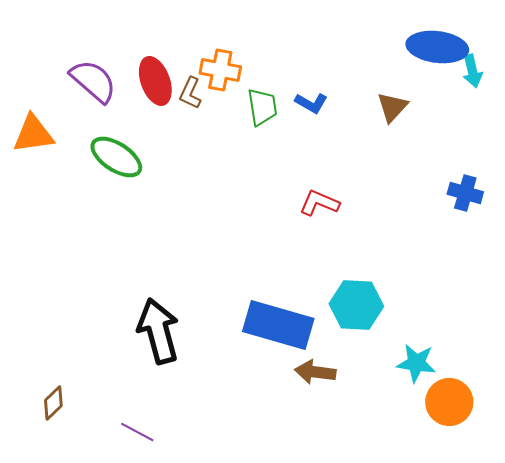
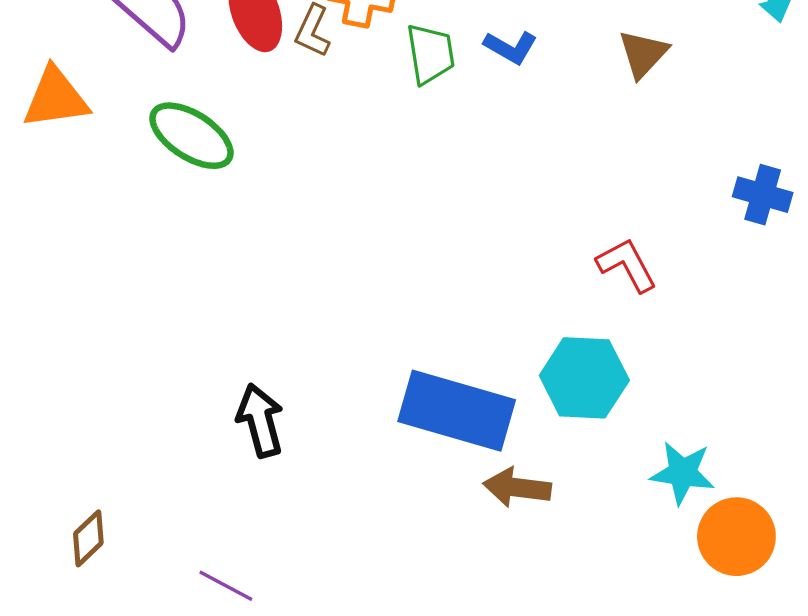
red L-shape: (319, 203) -> (627, 265), moved, turned 39
black arrow: (158, 331) -> (260, 420), size x0.7

